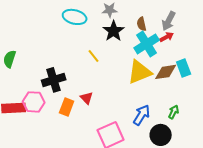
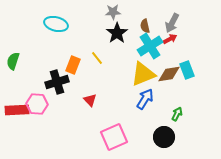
cyan ellipse: (75, 17) -> (56, 24), moved
orange rectangle: (67, 107) -> (73, 65), moved
blue arrow: (142, 115) -> (145, 99), moved

